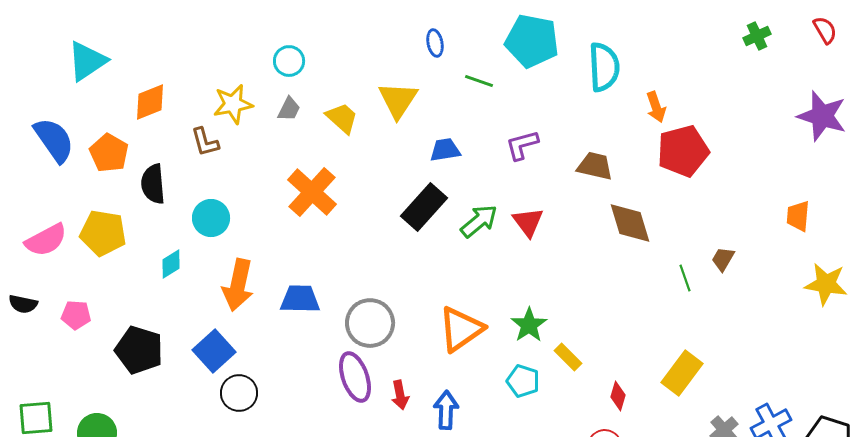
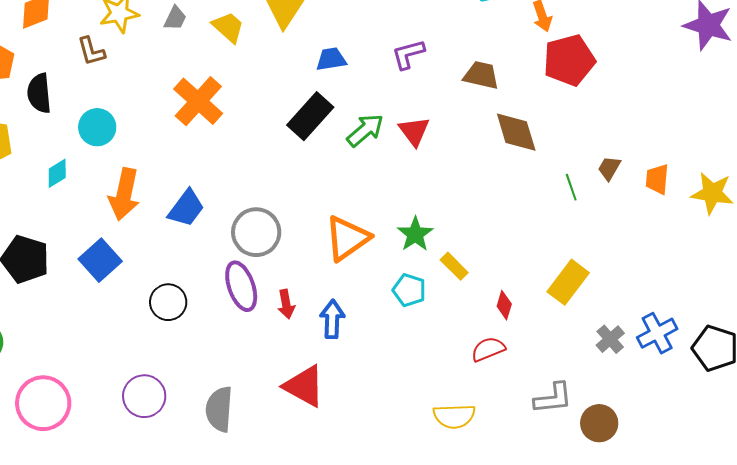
orange trapezoid: (798, 216) -> (657, 179), moved
blue trapezoid: (300, 299) -> (186, 208), turned 126
black circle: (239, 393) -> (168, 302), moved

